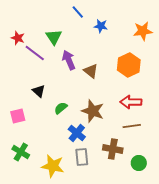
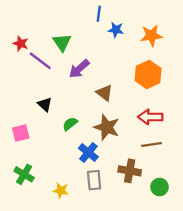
blue line: (78, 12) -> (99, 14), moved, turned 48
orange star: (143, 31) -> (151, 36), moved
purple arrow: (69, 60) -> (79, 69), turned -108
brown triangle: (91, 71) -> (104, 93), moved
yellow star: (53, 166) -> (61, 190), size x0.6

